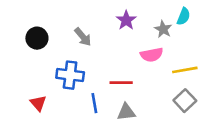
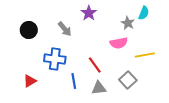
purple star: (126, 20) -> (89, 13), moved
red line: (121, 83) -> (95, 65), turned 54
gray square: (185, 101) -> (128, 80), moved
red triangle: (38, 103) -> (30, 81), turned 40

